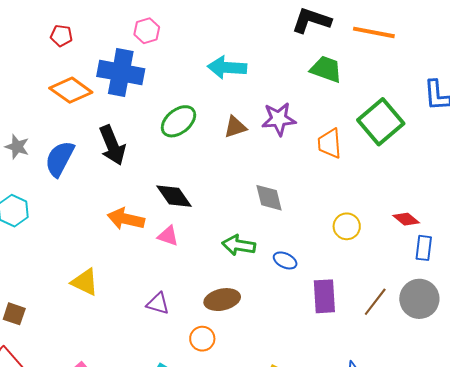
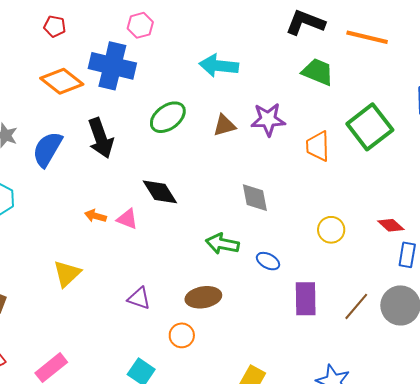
orange arrow: (126, 219) -> (95, 216), moved, size x0.6
pink triangle: (168, 236) -> (127, 219), moved
yellow triangle: (85, 282) -> (67, 274), turned 48

